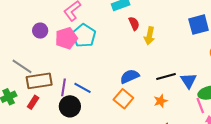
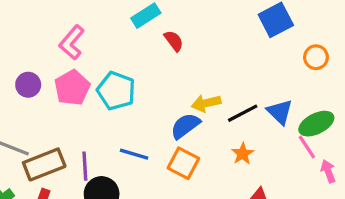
cyan pentagon: (84, 36) -> (116, 91), moved
yellow arrow: (149, 36) -> (206, 103), moved, turned 78
blue line: (83, 88) -> (134, 154), moved

